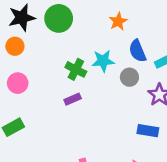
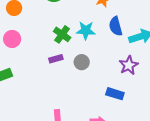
gray circle: (129, 77) -> (82, 62), moved

